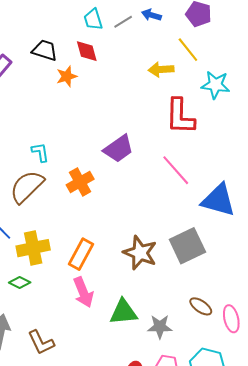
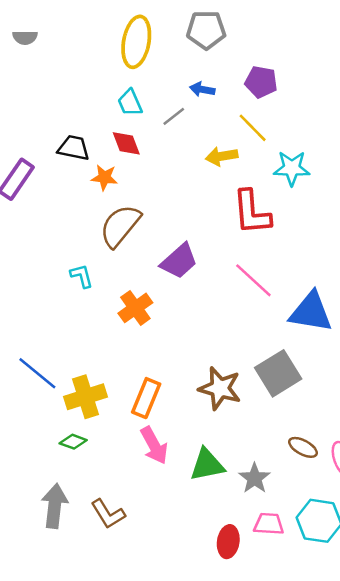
gray line: (123, 22) -> (174, 116), moved
orange star: (67, 76) -> (104, 177), turned 30
brown semicircle: (27, 187) -> (120, 226), moved
gray star: (160, 327) -> (254, 478), turned -30

